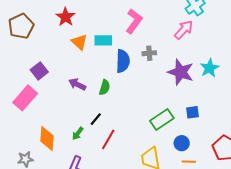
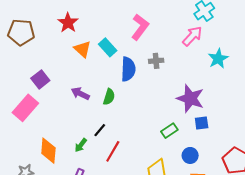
brown pentagon: (21, 26) -> (21, 32), turned 30
cyan rectangle: (103, 40) -> (108, 47), turned 48
cyan star: (209, 68) -> (218, 59), moved
purple star: (181, 72) -> (190, 98), moved
green rectangle: (162, 119) -> (169, 131), size x0.7

